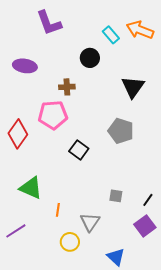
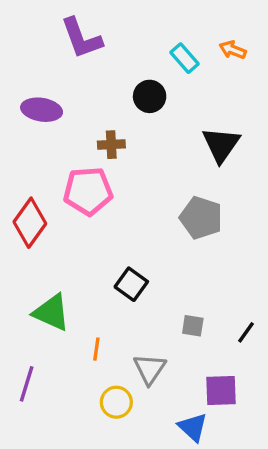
orange arrow: (140, 30) -> (233, 50), size x0.6
black square: (79, 150) -> (131, 284), moved
purple square: (145, 226) -> (221, 391), moved, turned 35
purple line: (16, 231) -> (27, 384), turned -40

